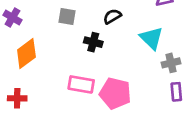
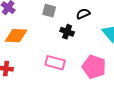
orange diamond: (26, 53) -> (16, 36), turned 35
pink pentagon: (115, 93) -> (94, 67), moved

